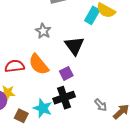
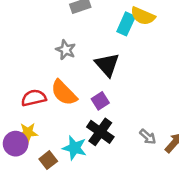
black cross: (64, 98) -> (100, 132), turned -30
brown square: (21, 116) -> (48, 160), turned 32

